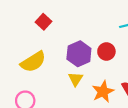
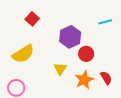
red circle: (106, 51) -> (86, 54), moved
purple hexagon: (79, 54) -> (70, 37), moved

